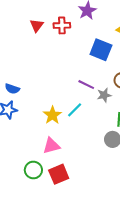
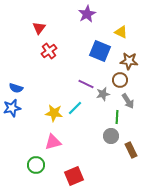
red cross: (62, 25) -> (49, 51), moved, turned -35
yellow star: (52, 115) -> (54, 113), turned -30
red square: (59, 174) -> (74, 176), moved

